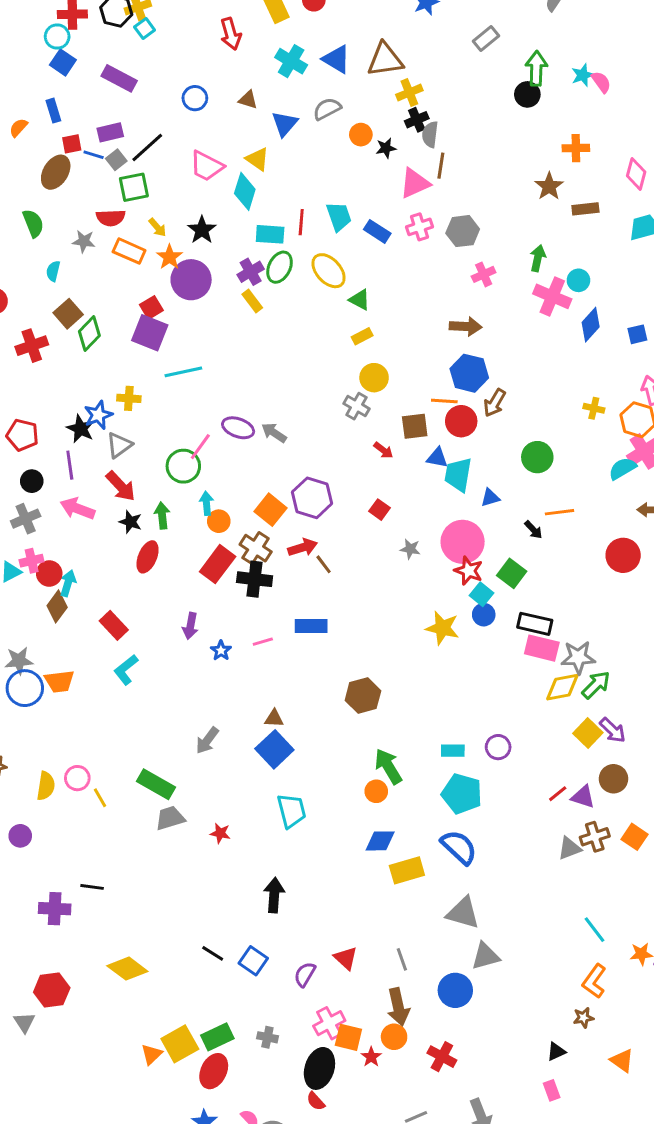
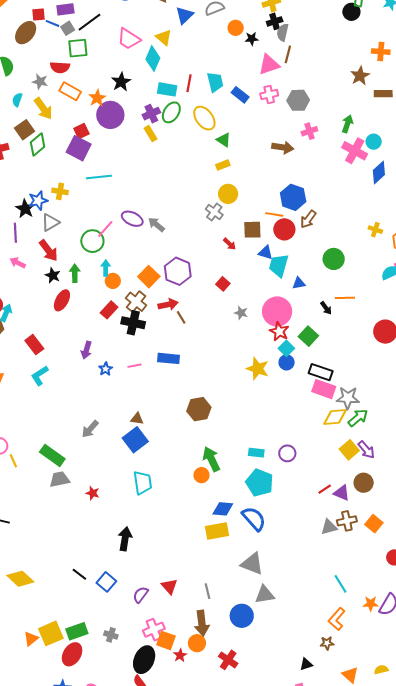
yellow arrow: (157, 227) -> (43, 109), moved, size x1.6
brown arrow: (466, 326) -> (283, 147), moved
pink arrow: (77, 509) -> (18, 263), size x0.7
red rectangle: (218, 564) -> (109, 310), size x0.7
blue diamond: (380, 841) -> (223, 509), moved

